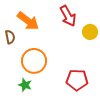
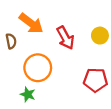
red arrow: (68, 16) -> (65, 38), moved
red pentagon: (77, 80) -> (95, 80), moved

